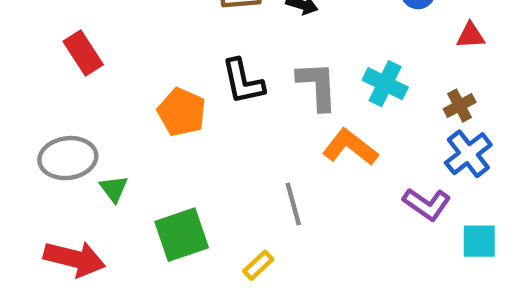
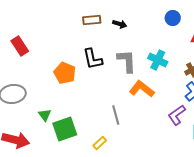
green triangle: (114, 189) -> (45, 115), moved
purple L-shape: (427, 204) -> (177, 115), turned 110

